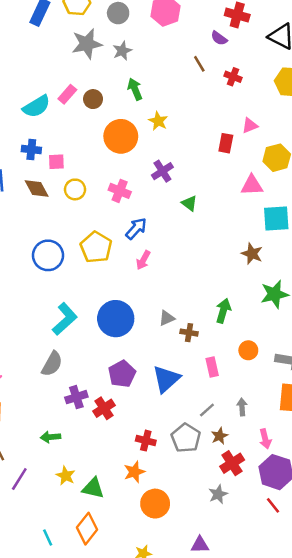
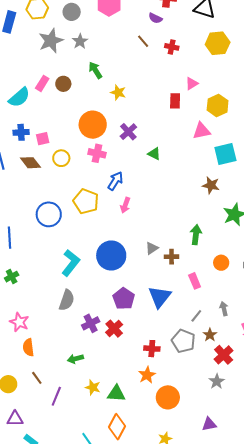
orange circle: (121, 136) -> (93, 125), moved

